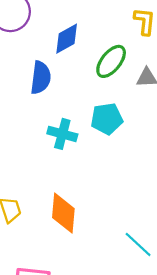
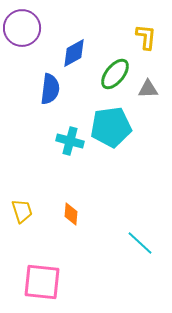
cyan pentagon: (107, 119) -> (111, 127), size x1.4
orange diamond: (63, 213) -> (71, 214), size x0.6

